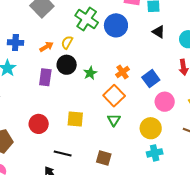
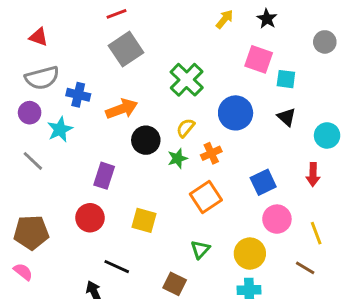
blue circle: (116, 25) -> (236, 113), moved
yellow semicircle: (67, 42) -> (186, 128), moved
orange arrow: (46, 47) -> (122, 109), size x1.5
orange cross: (122, 72) -> (211, 153), moved
purple rectangle: (45, 77) -> (104, 176), moved
green triangle: (114, 120) -> (200, 249), moved

